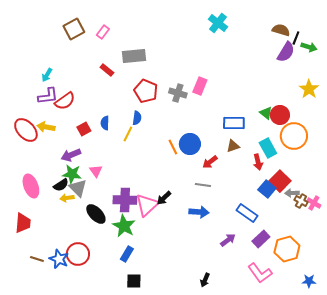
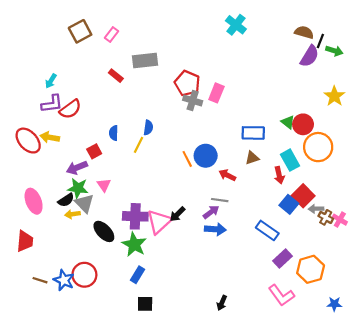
red pentagon: (146, 91) -> (187, 83), moved
red square: (84, 129) -> (94, 151), moved
red arrow: (210, 162) -> (227, 175), turned 63
purple arrow: (228, 240) -> (211, 212), moved

